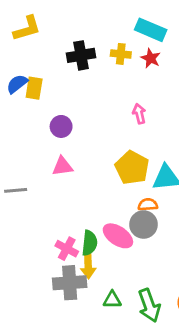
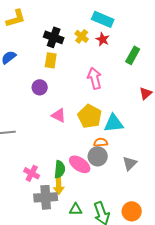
yellow cross: (121, 54) -> (82, 36), turned 32
black cross: (81, 55) -> (54, 37), turned 30
yellow rectangle: (34, 88) -> (51, 60), moved
pink arrow: (139, 114) -> (95, 78), size x1.5
pink triangle: (63, 166) -> (59, 115), moved, turned 35
pink cross: (67, 249) -> (32, 173), moved

